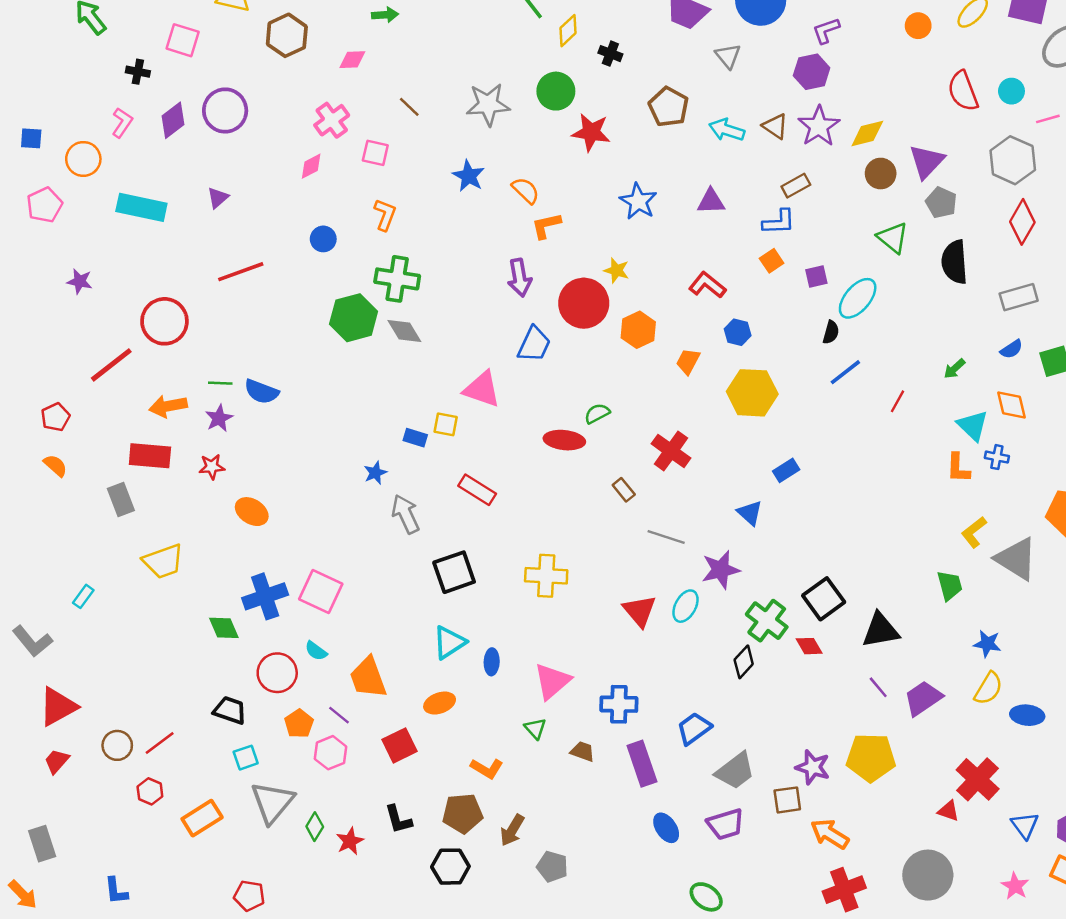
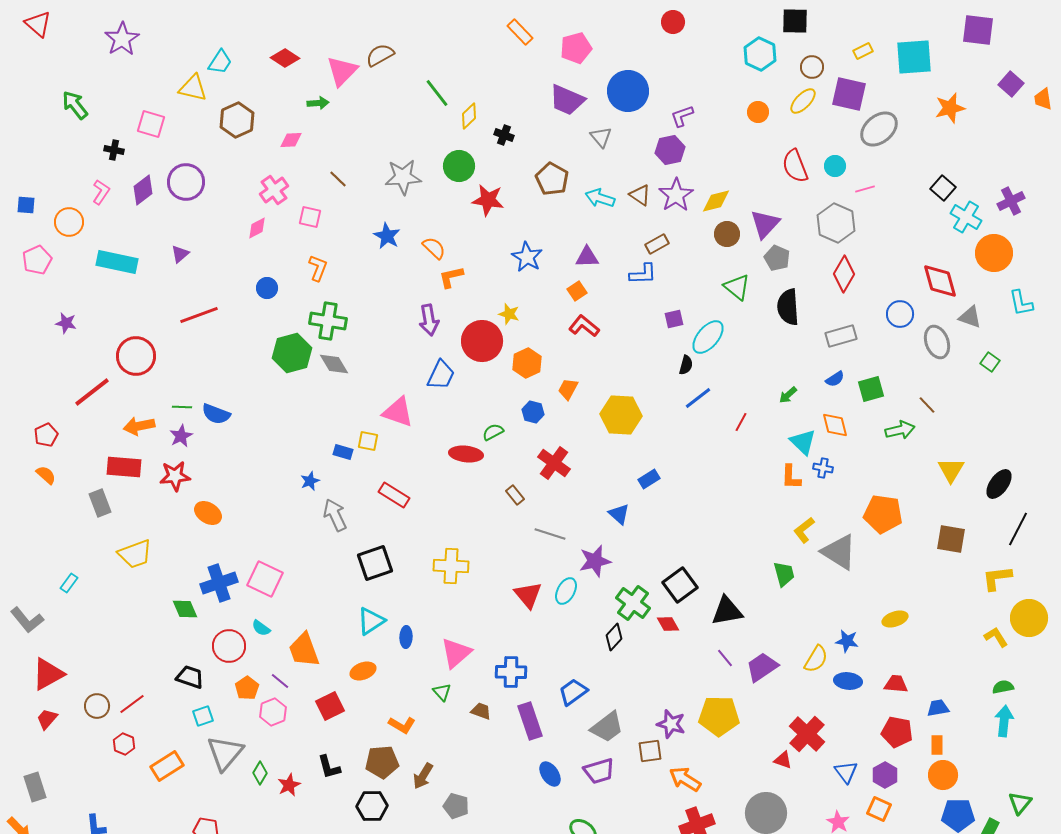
orange square: (772, 261) -> (577, 291), moved
blue hexagon: (738, 332) -> (533, 412), moved
red star: (212, 467) -> (175, 476), size x1.4
blue star: (987, 644) -> (847, 641), moved

